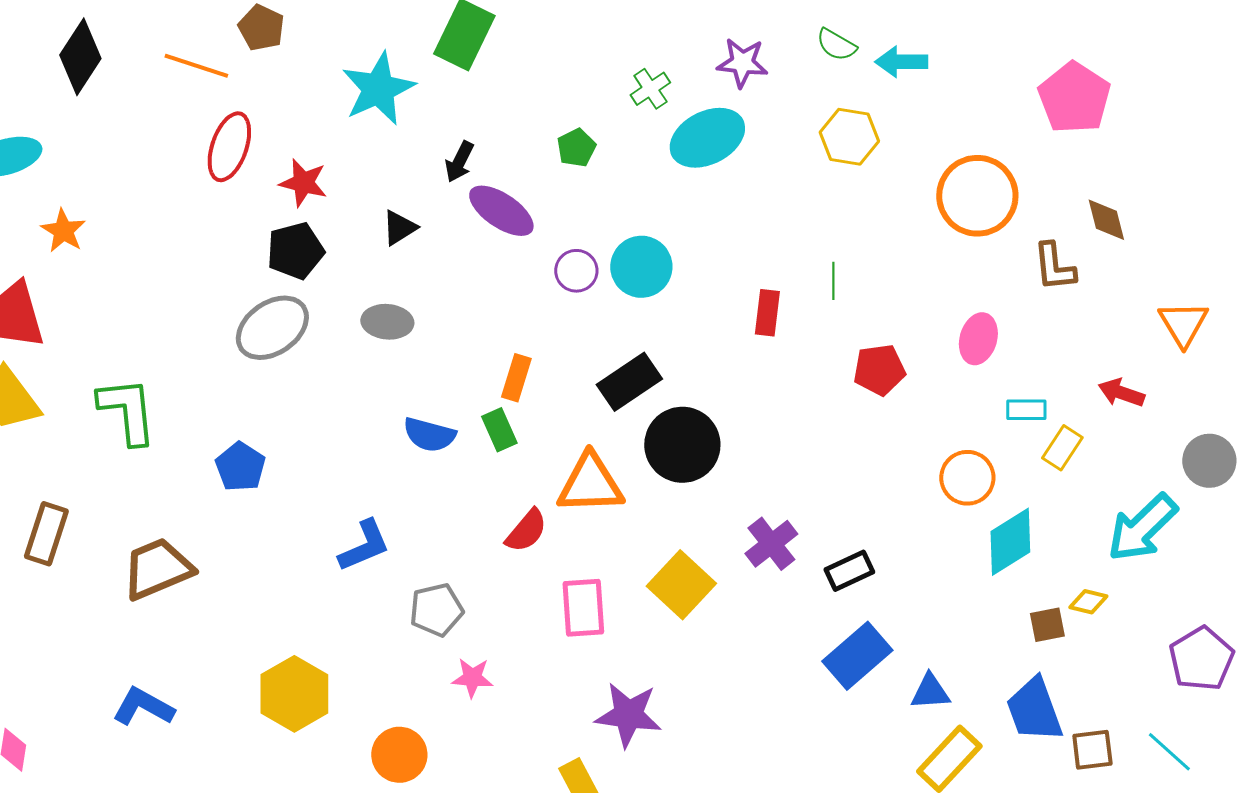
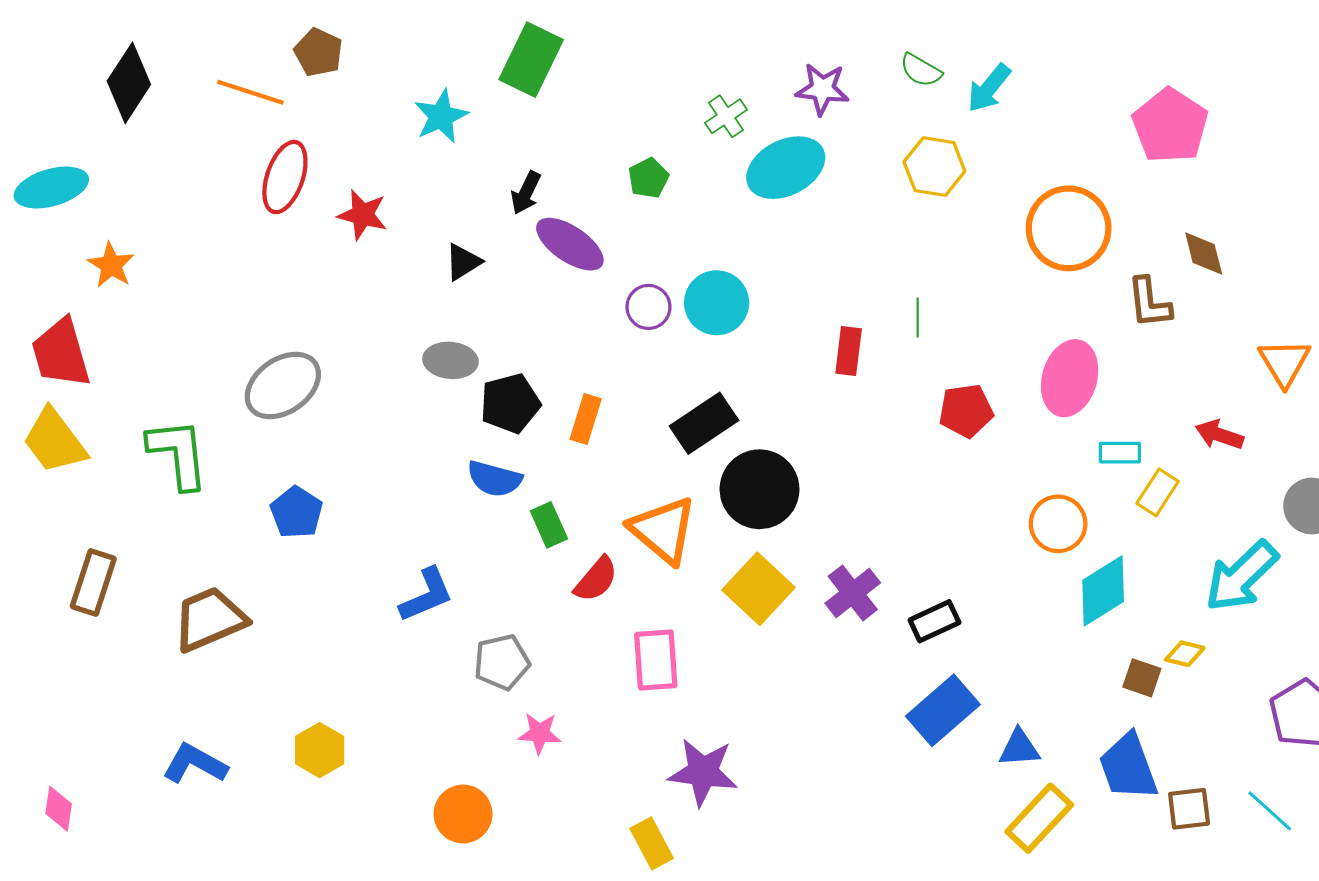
cyan arrow: (901, 62) -> (989, 88), turned -51
cyan star: (378, 89) -> (441, 116), size x0.7
black pentagon: (295, 251) -> (510, 403), moved
gray ellipse: (272, 328) -> (283, 386), moved
pink ellipse: (978, 339) -> (1070, 378), size x1.4
green rectangle: (499, 430) -> (549, 525), moved
orange triangle: (590, 484) -> (663, 530), turned 42
yellow square: (681, 585) -> (758, 589), moved
brown square: (1047, 625) -> (1142, 678), turned 30
yellow hexagon: (294, 694) -> (320, 750), moved, size x0.7

